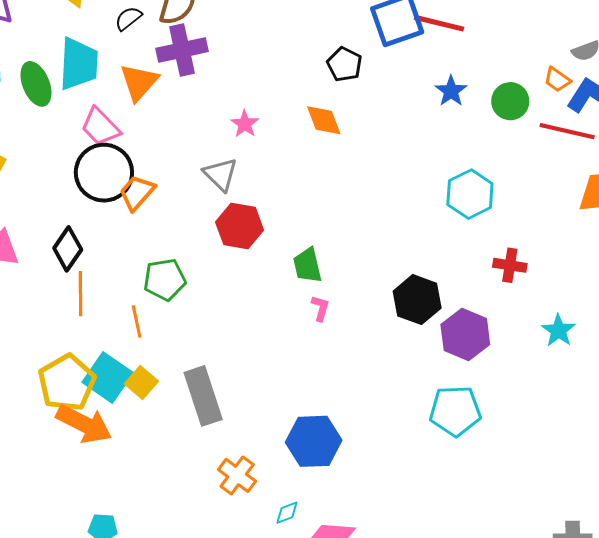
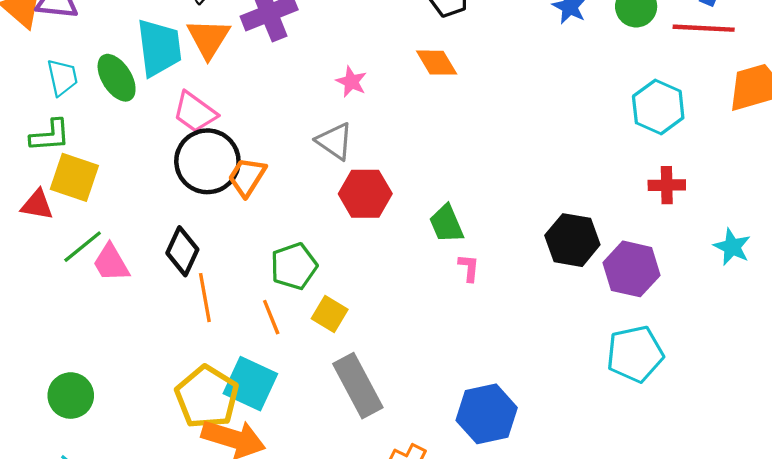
orange triangle: (139, 82) -> (208, 38), moved
cyan hexagon: (470, 194) -> (658, 107), moved
yellow square: (141, 383) -> (330, 314), moved

